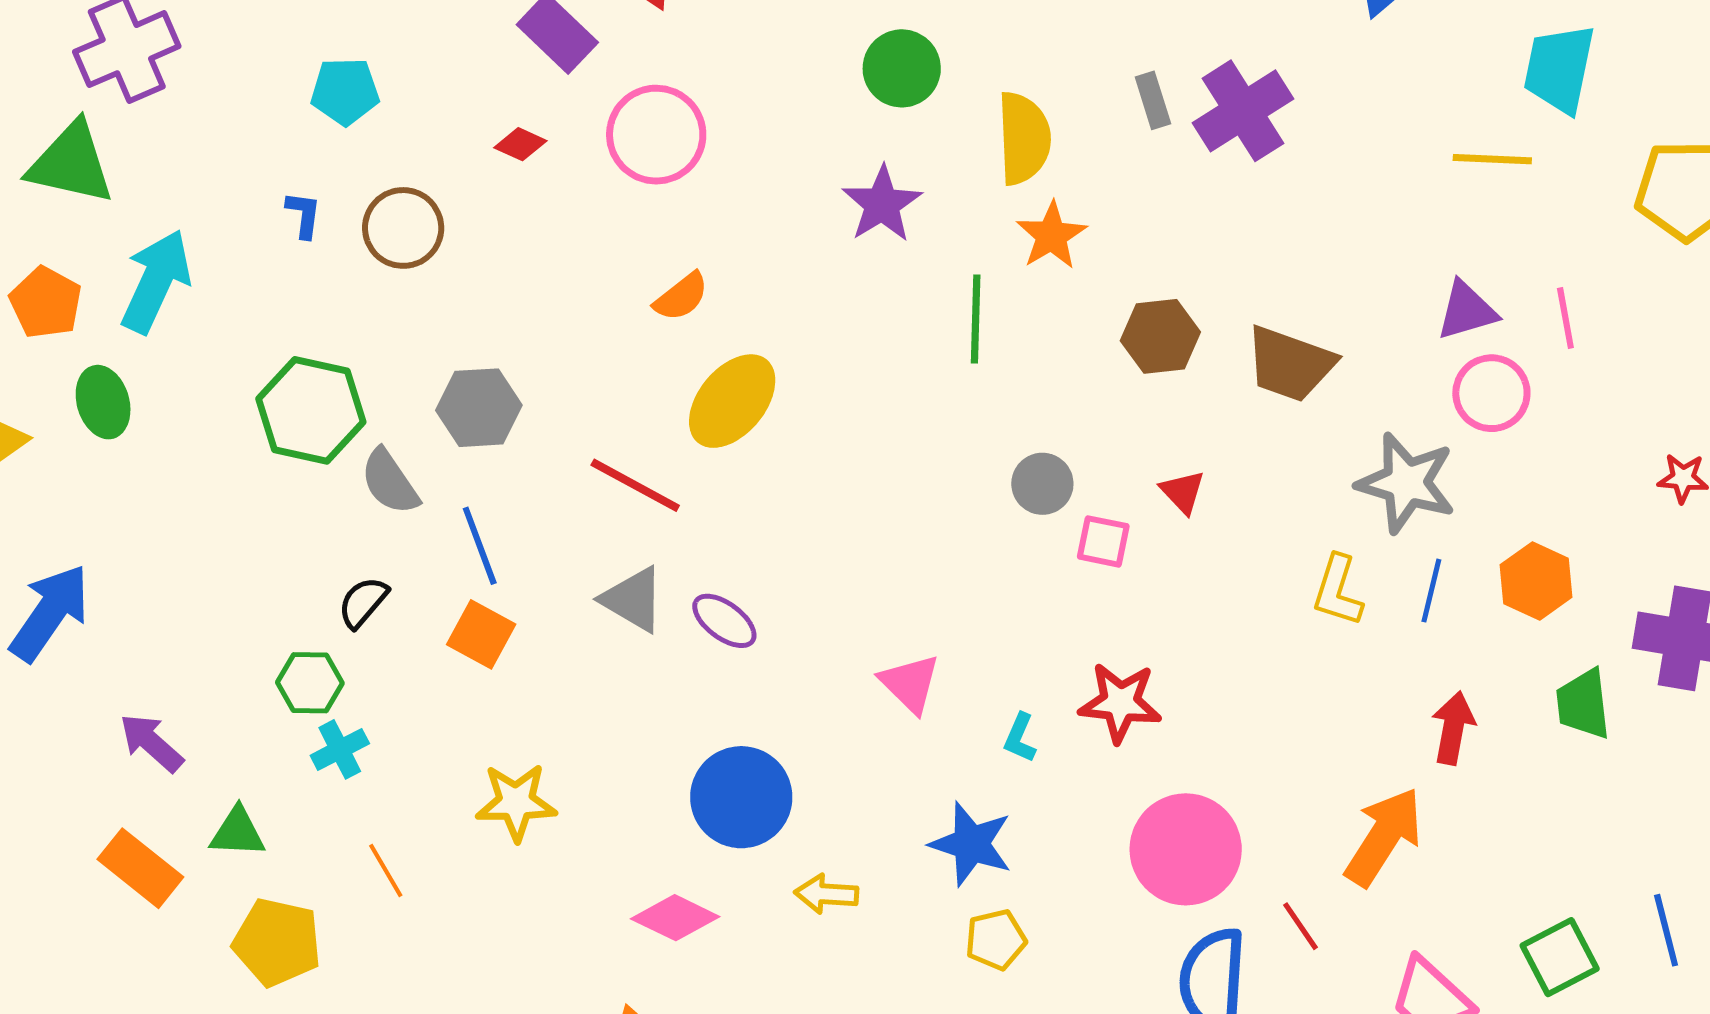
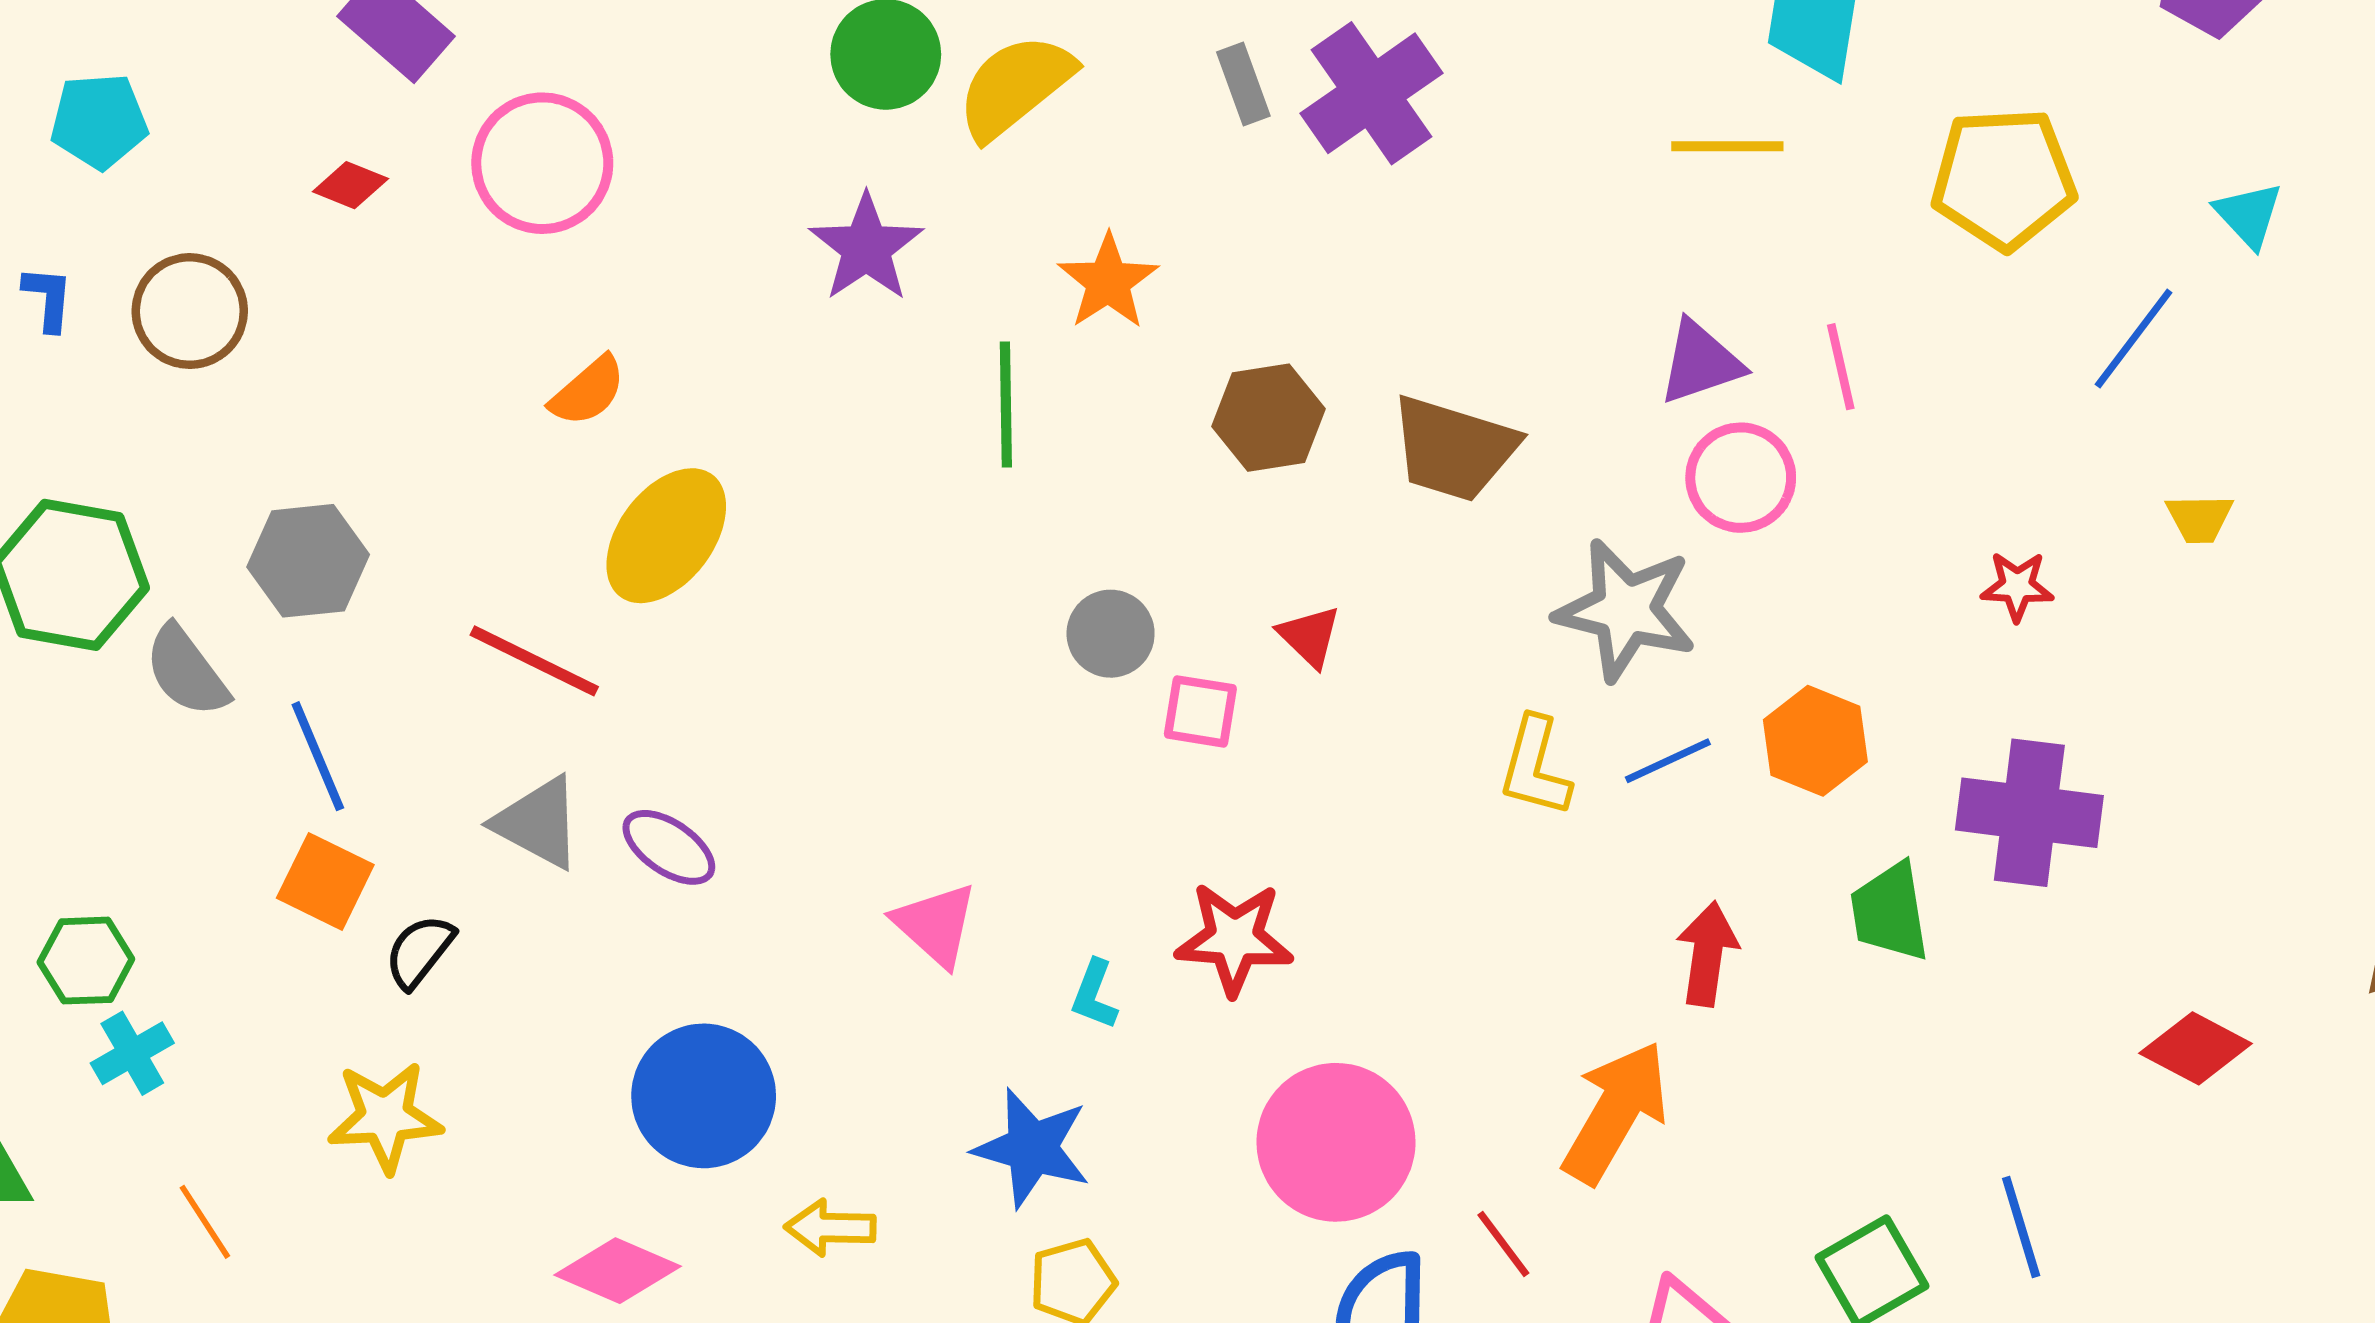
yellow semicircle: (1024, 138) -> (1015, 86), moved, turned -124
blue line: (1431, 591) -> (1668, 761), turned 54
black semicircle: (363, 602) -> (419, 951), moved

